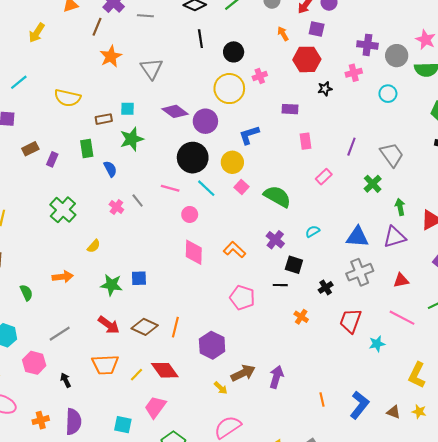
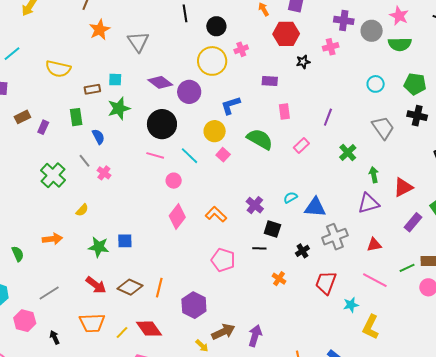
cyan circle: (388, 94) -> (376, 84), moved
gray trapezoid: (392, 155) -> (383, 128), moved
black circle: (193, 158) -> (162, 124), moved
green semicircle: (277, 196) -> (260, 139), moved
gray line: (138, 201) -> (85, 161), moved
blue triangle: (357, 237) -> (315, 207), moved
pink diamond: (194, 252) -> (177, 217), turned 35
yellow L-shape: (417, 375) -> (371, 327), moved

